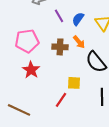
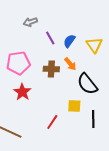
yellow square: (74, 83) -> (74, 106), moved

